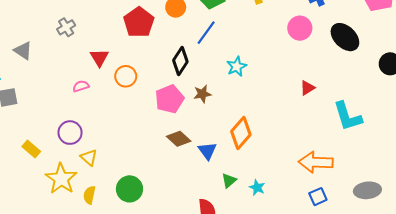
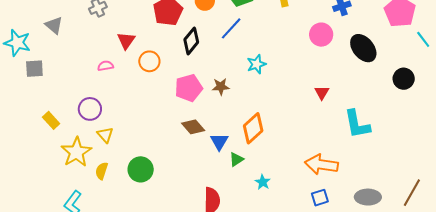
black diamond: (180, 61) -> (191, 41), moved
red triangle: (307, 88) -> (322, 93), turned -35
green triangle: (229, 181) -> (236, 159), moved

